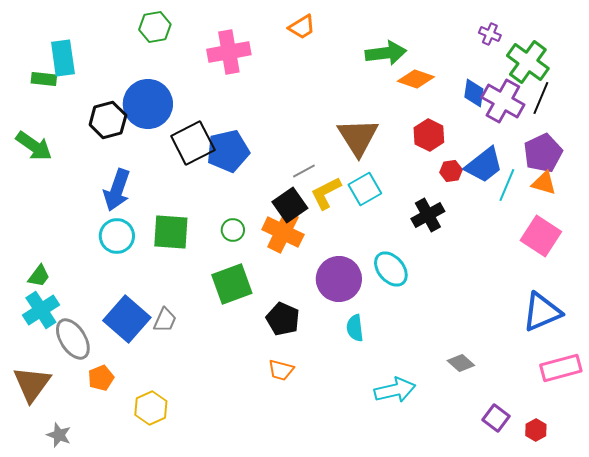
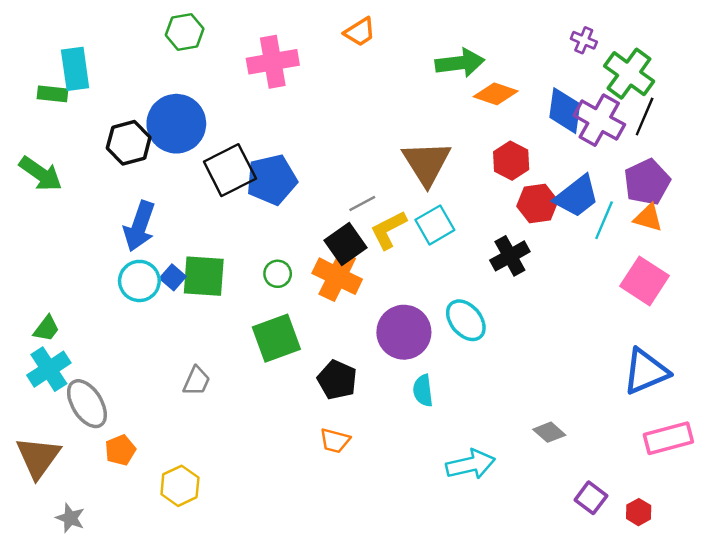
blue diamond: (474, 93) -> (565, 111), size x1.4
red hexagon: (451, 171) -> (537, 203), size x1.5
blue square: (127, 319) -> (173, 277), moved, size x0.5

